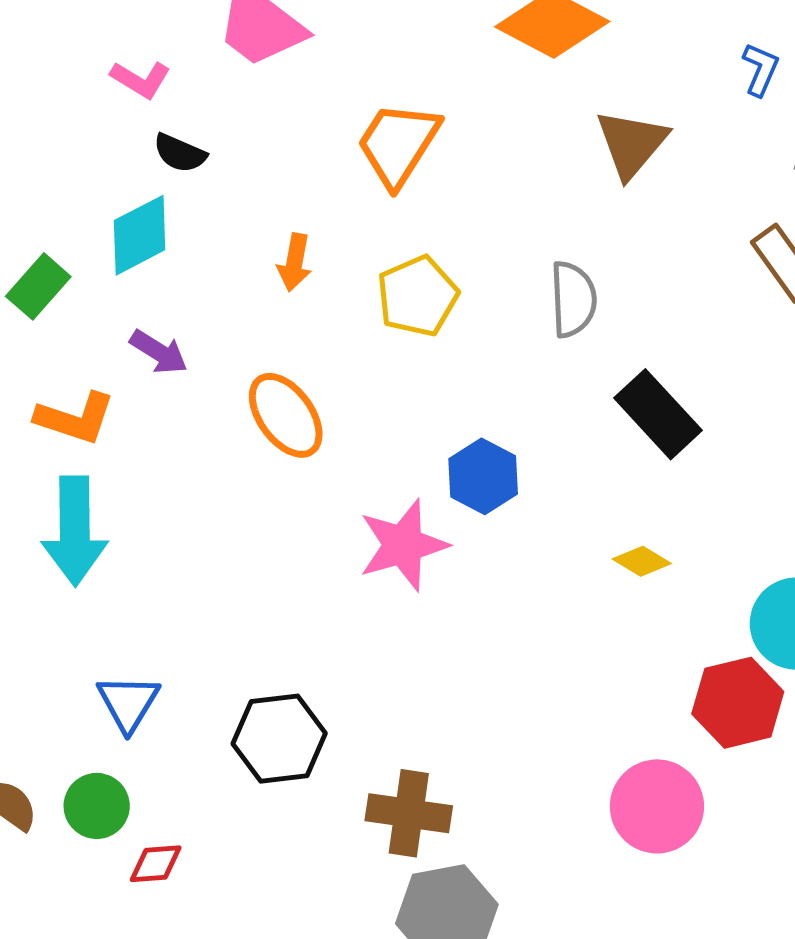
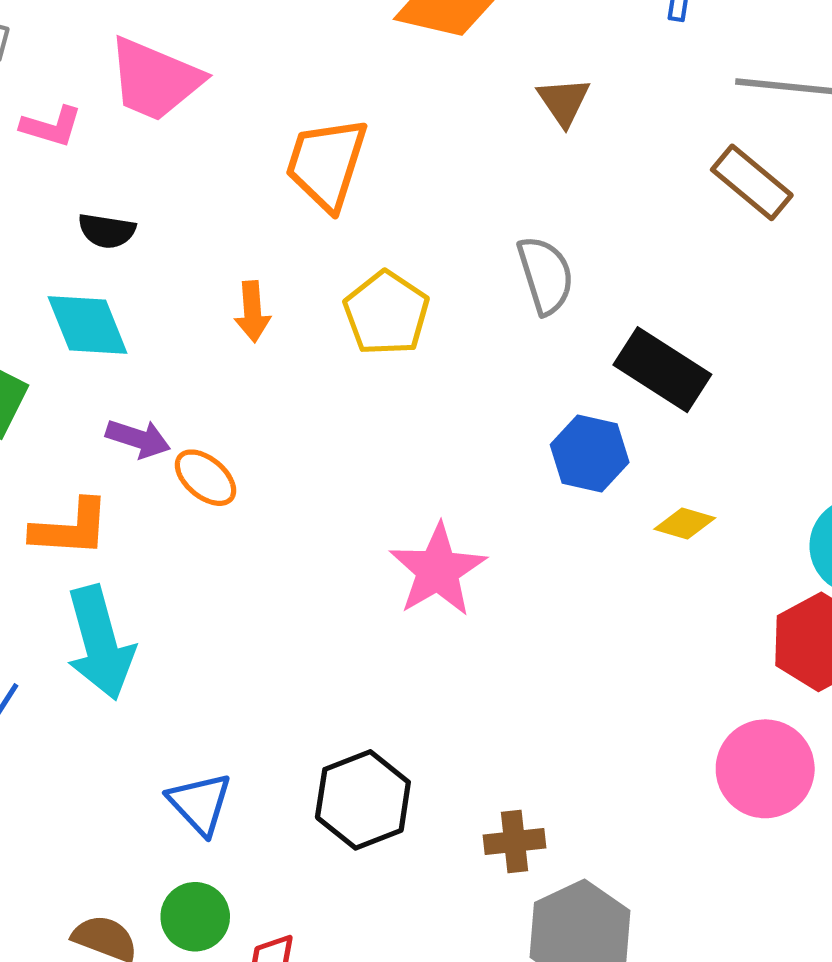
pink L-shape: (141, 79) -> (51, 126), moved
brown triangle: (632, 144) -> (564, 101), size x0.7
cyan diamond: (140, 235) -> (88, 325), turned -70
orange ellipse: (286, 415) -> (205, 478), moved, size x0.7
blue hexagon: (483, 476) -> (590, 454), moved
brown cross: (409, 813) -> (514, 841), size x0.7

